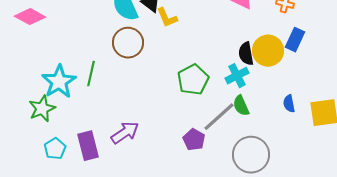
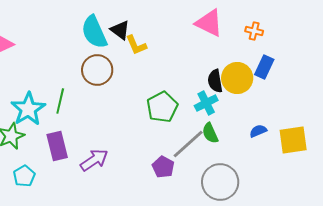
blue semicircle: (289, 104) -> (258, 131), turned 78
purple rectangle: (88, 146) -> (57, 146), moved

